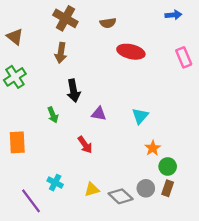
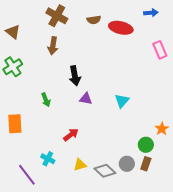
red ellipse: (131, 52) -> (121, 28), moved
black arrow: (73, 91) -> (75, 76), moved
red arrow: (85, 145) -> (71, 135), moved, turned -91
orange star: (153, 148) -> (162, 129), moved

